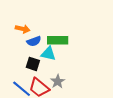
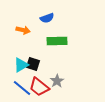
blue semicircle: (34, 41) -> (47, 18), moved
cyan triangle: (48, 54) -> (21, 65), moved, turned -42

